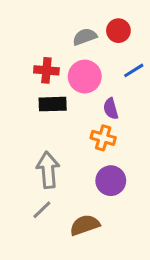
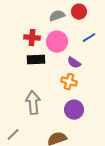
purple semicircle: (111, 109) -> (74, 63), turned -40
gray line: (42, 210) -> (13, 135), moved

